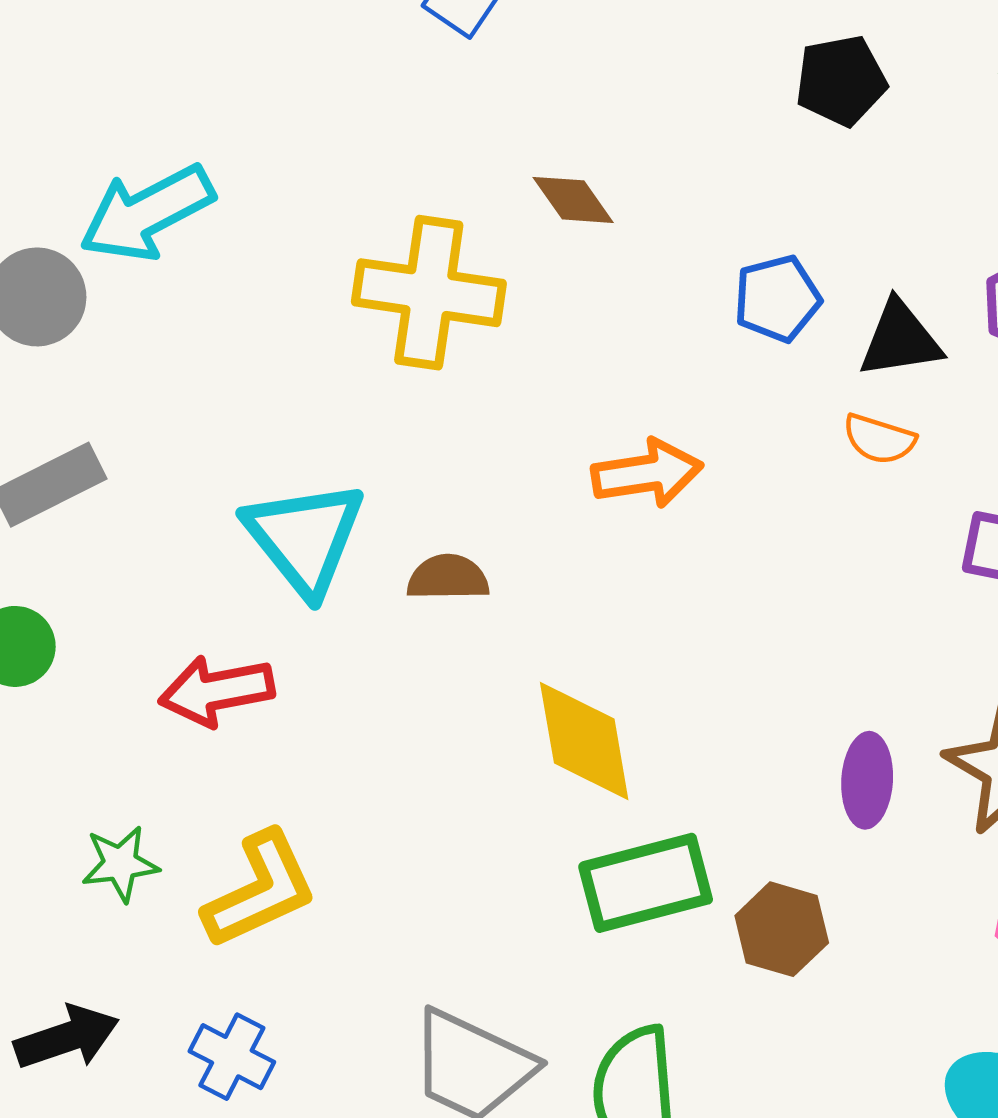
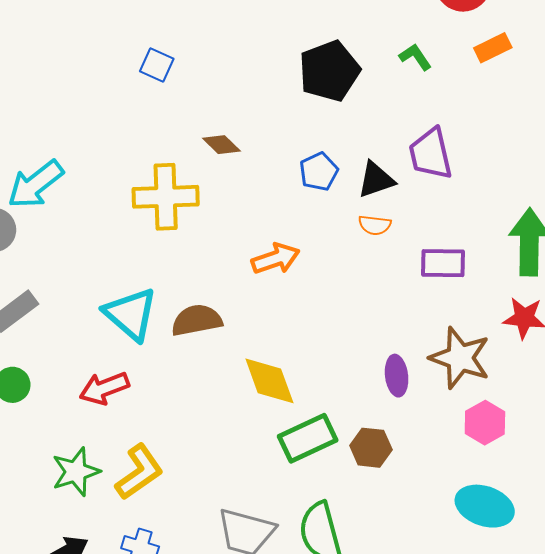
black pentagon: (841, 81) -> (329, 71), size x1.5
brown semicircle: (448, 578) -> (197, 320), size x1.4
green star: (120, 864) -> (76, 472), size x1.4

